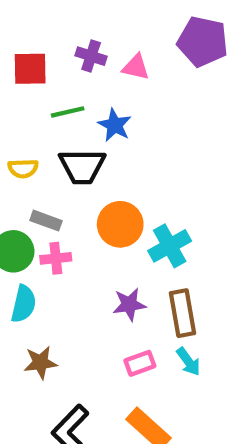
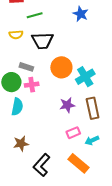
blue star: (115, 125) -> (81, 14), moved
yellow semicircle: (23, 168) -> (16, 35), moved
cyan arrow: (188, 362) -> (92, 140), moved, turned 104
brown star: (40, 363) -> (21, 144), moved

